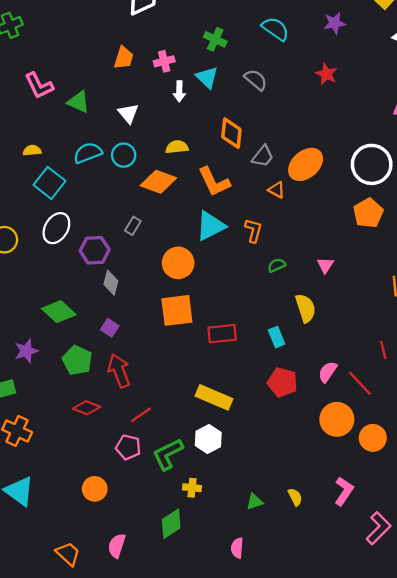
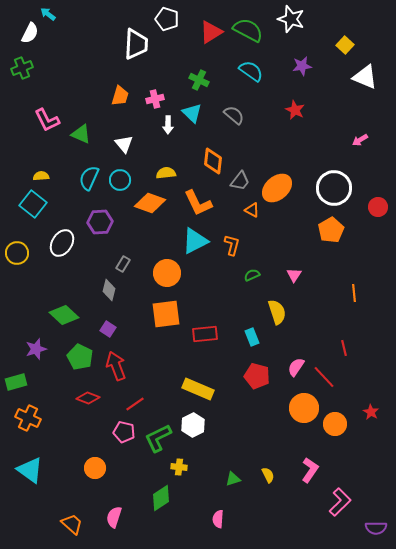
cyan semicircle: (88, 153) -> (89, 178), turned -45
cyan square: (49, 183) -> (33, 204), moved
gray rectangle: (133, 226) -> (123, 264), moved
purple hexagon: (95, 250) -> (100, 222), moved

